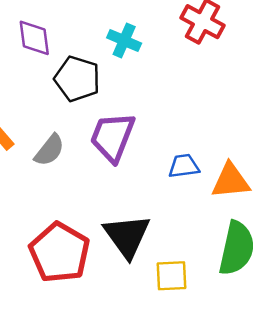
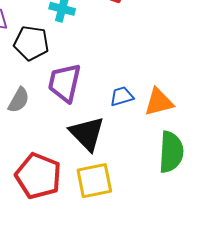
black triangle: (127, 236) -> (87, 134), moved
yellow square: (172, 276) -> (94, 181), moved, size x1.4

